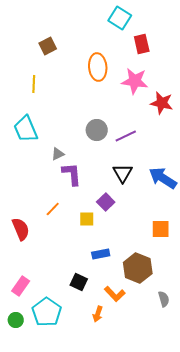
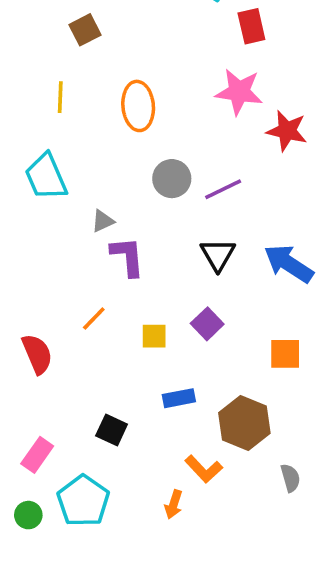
orange ellipse: (98, 67) -> (138, 106), moved
purple square: (106, 202) -> (207, 324), moved
black square: (79, 282) -> (112, 430), moved

